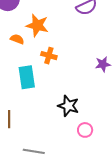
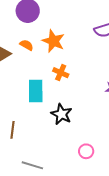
orange semicircle: (17, 39) -> (26, 45), moved
black star: (68, 106) -> (61, 114), moved

